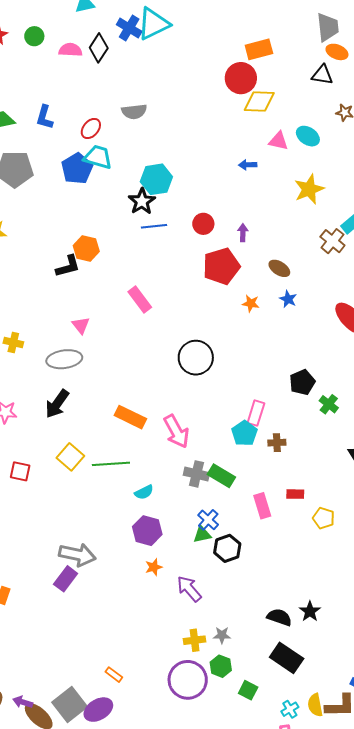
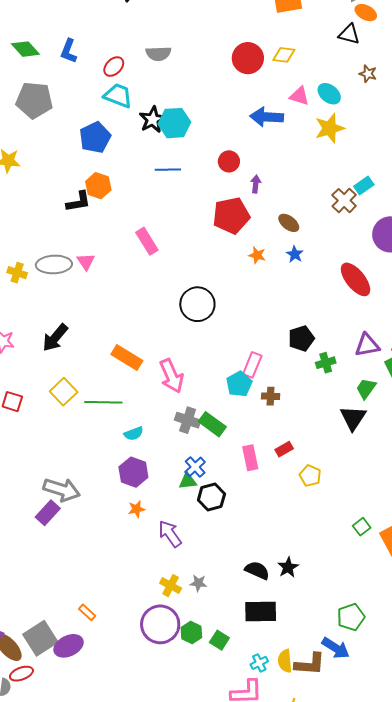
red circle: (241, 78) -> (248, 58), moved
yellow diamond: (259, 101) -> (284, 55), size x0.7
blue arrow: (248, 165) -> (267, 117), size x1.8
blue pentagon: (77, 169) -> (95, 137), moved
yellow star: (309, 189) -> (330, 128), moved
black star: (142, 201) -> (153, 120), moved
red circle: (203, 224) -> (229, 161), moved
gray ellipse: (64, 359) -> (54, 264), moved
green cross: (329, 404) -> (326, 363), turned 30
red rectangle: (295, 494) -> (284, 449), turned -36
yellow cross: (195, 640) -> (171, 586), turned 30
black rectangle: (287, 658) -> (261, 611), turned -40
green hexagon: (221, 666) -> (191, 633), moved

